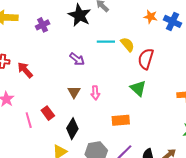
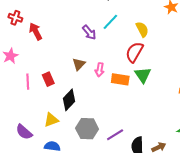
cyan line: (106, 42) -> (110, 22), moved, turned -60
red semicircle: (146, 59) -> (134, 52), moved
orange rectangle: (121, 120) -> (120, 79), moved

